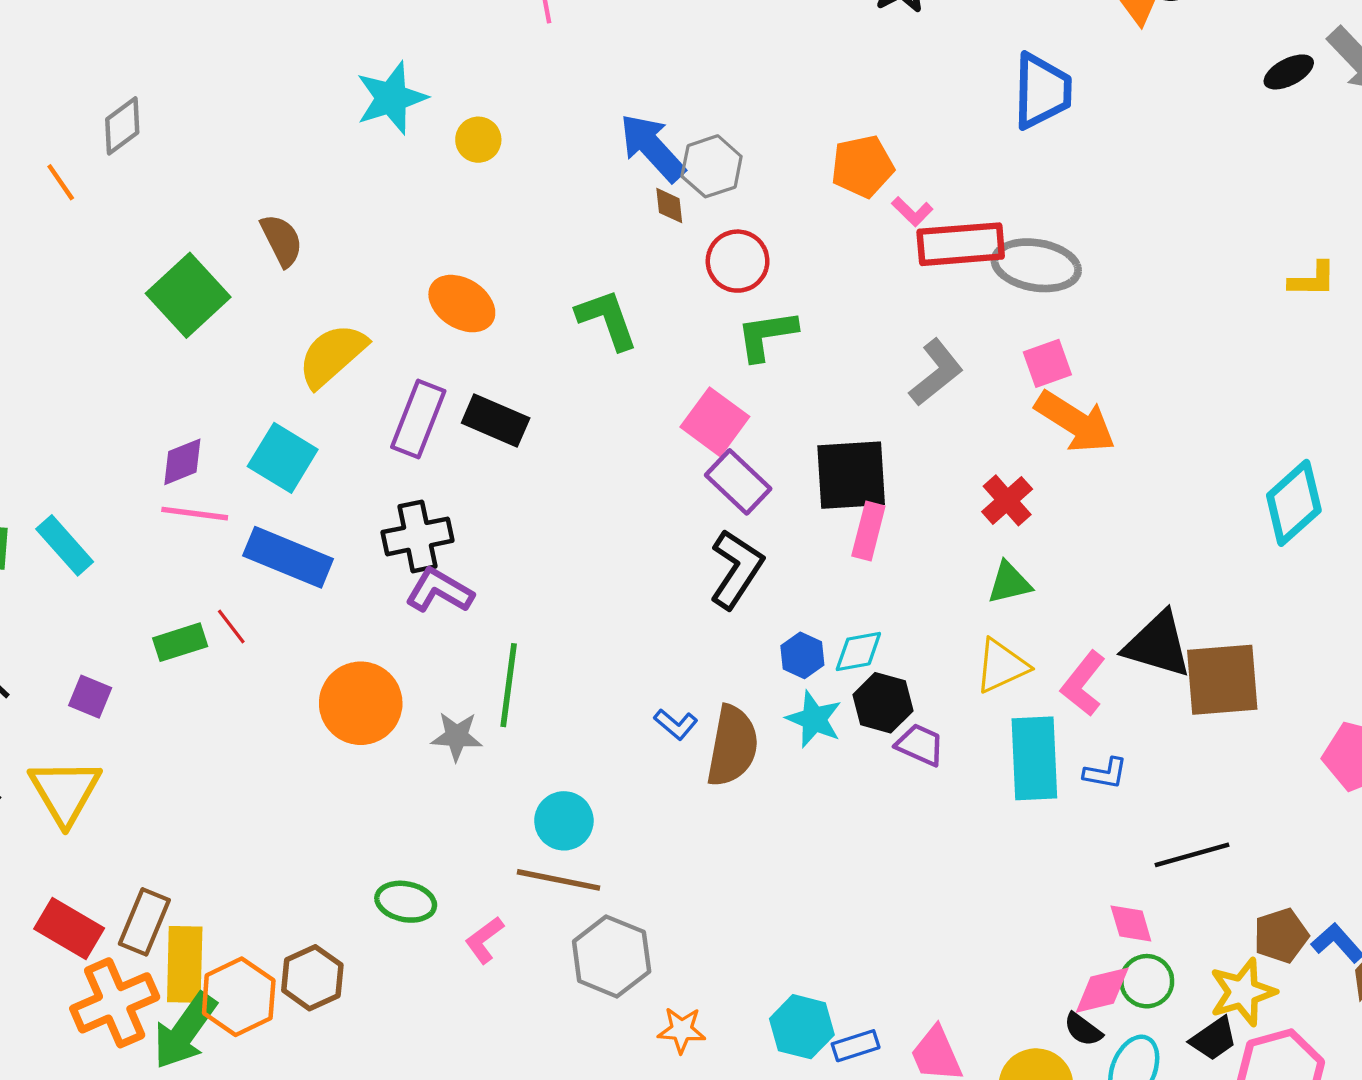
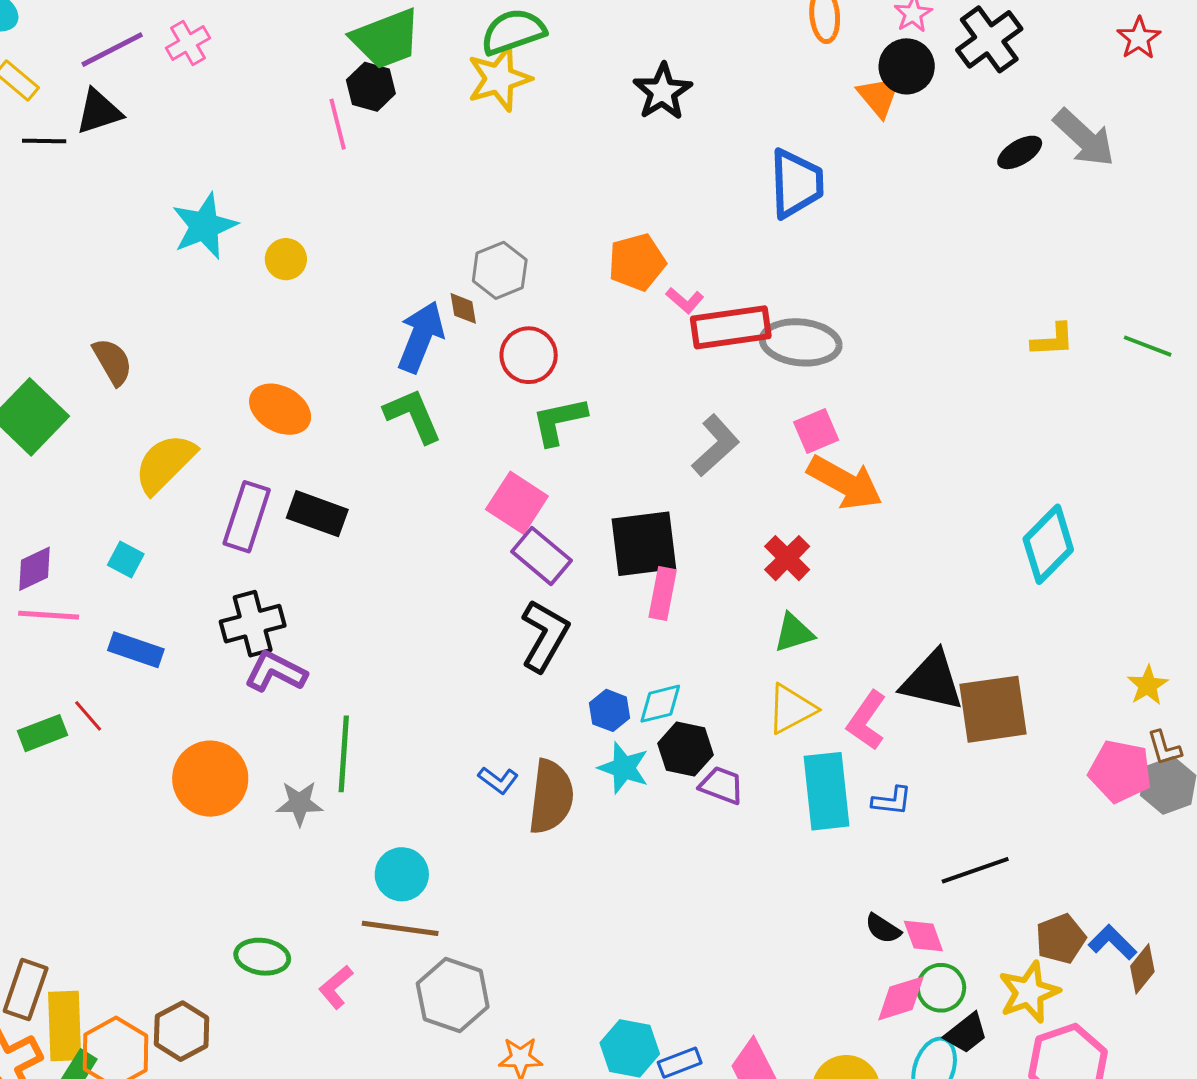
blue arrow: (652, 148) -> (421, 337), moved, turned 68
cyan square: (283, 458) -> (126, 560), size x0.6
blue rectangle: (288, 557) -> (136, 650), size x0.7
black semicircle: (1083, 1029) -> (883, 929), moved
black trapezoid: (1214, 1039) -> (966, 1033), moved

